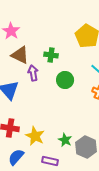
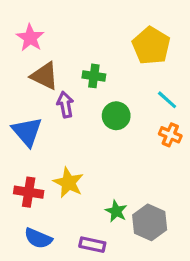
yellow star: (35, 136) -> (68, 183), moved
blue semicircle: (16, 157) -> (38, 238), turned -108

